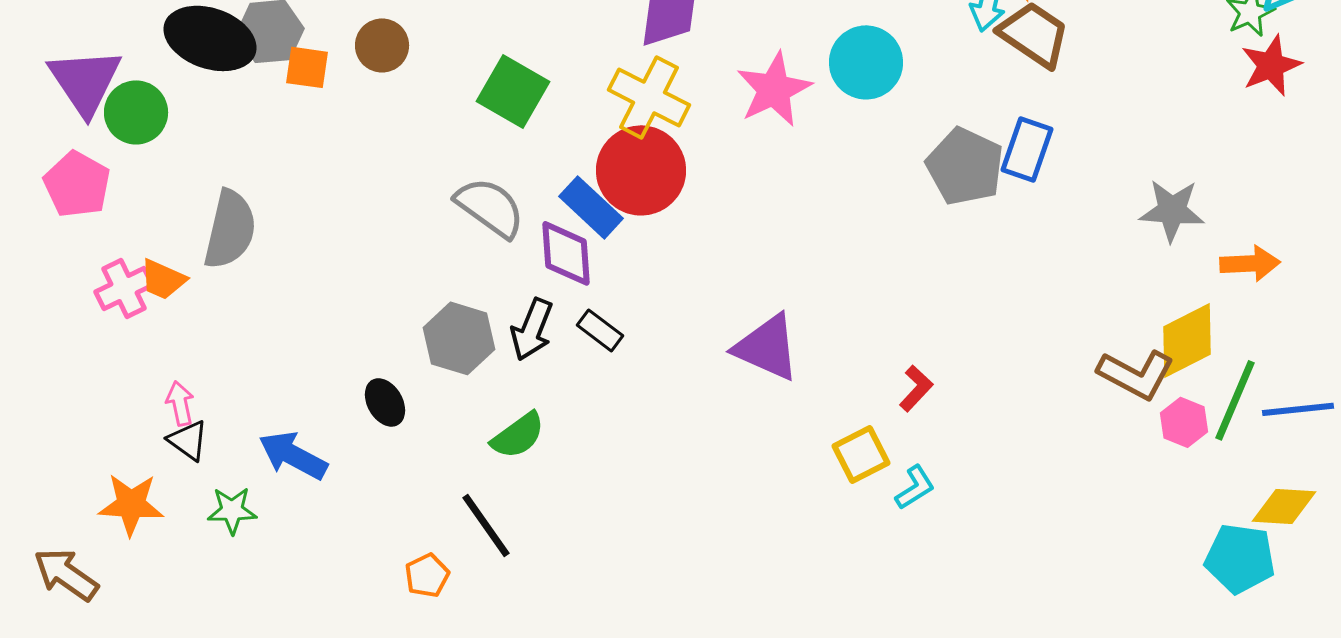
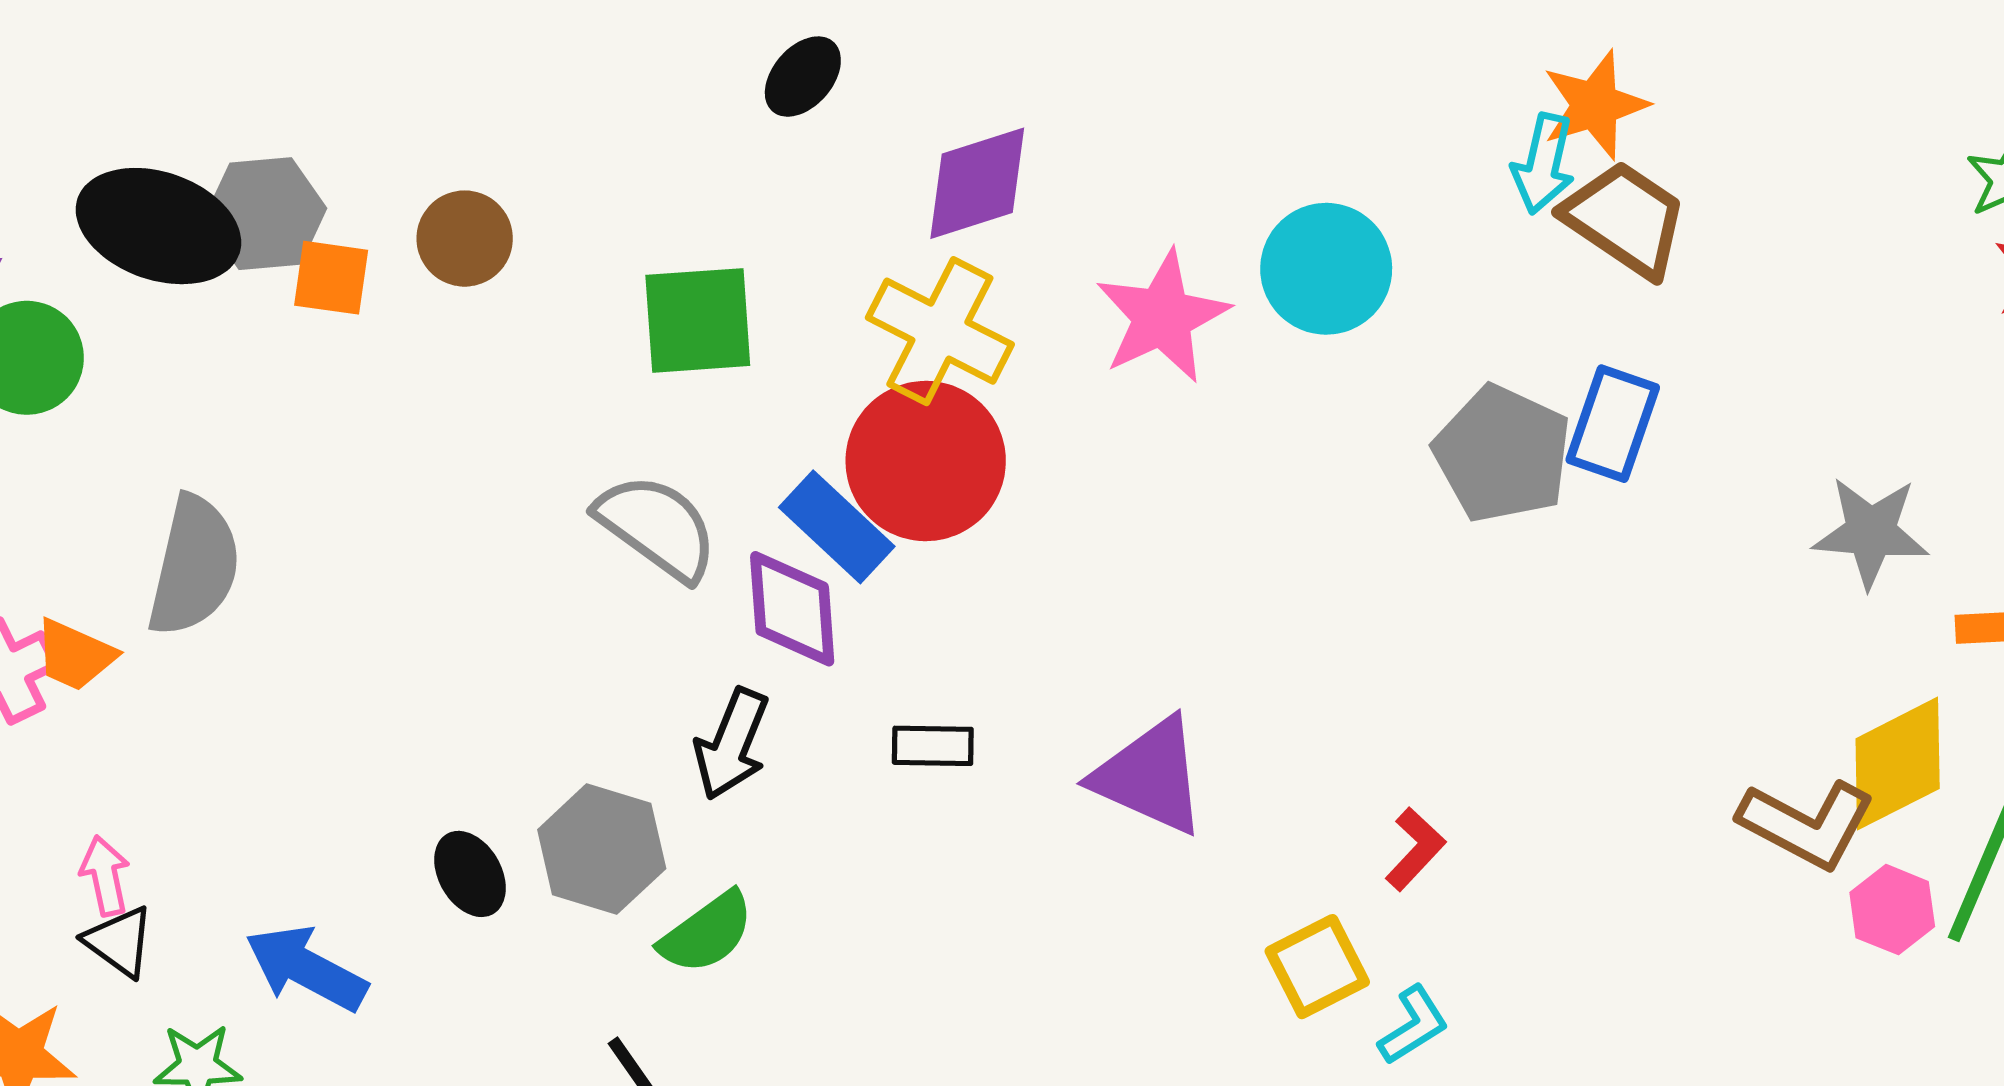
green square: (513, 91) -> (698, 320), turned -34
black rectangle: (600, 330) -> (933, 746), moved, turned -36
gray hexagon: (459, 338) -> (602, 849), moved

